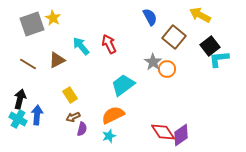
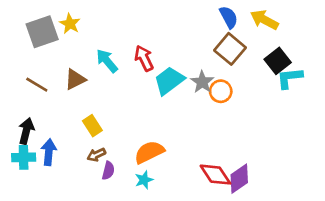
blue semicircle: (150, 17) -> (229, 17), moved
cyan trapezoid: (123, 85) -> (169, 81), moved
cyan cross: (18, 119) -> (24, 157), turned -30

